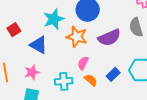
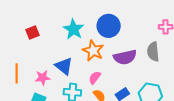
cyan star: (54, 19) -> (73, 29), turned -30
blue triangle: (39, 45) -> (64, 66), moved

